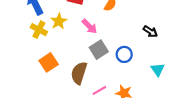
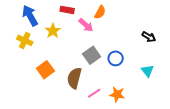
pink arrow: (90, 26) -> (86, 25), moved
yellow cross: (39, 30) -> (25, 40), moved
black arrow: (150, 31) -> (149, 37), moved

